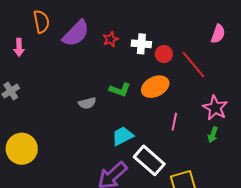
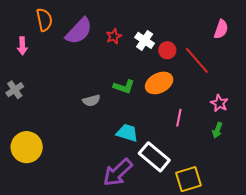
white cross: (141, 44) -> (145, 40), turned 30
pink star: (215, 108) -> (219, 103), size x0.7
cyan trapezoid: (123, 136) -> (127, 133), turned 45

